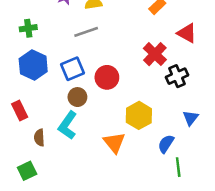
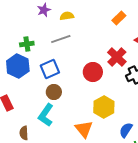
green cross: (28, 28) -> (27, 44), moved
red circle: (107, 77) -> (93, 72), moved
brown semicircle: (39, 138) -> (24, 133), moved

